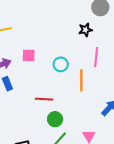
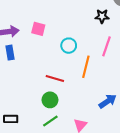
red line: (44, 99) -> (55, 78), moved

